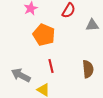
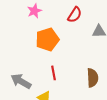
orange pentagon: (44, 35) -> (47, 39), turned 30

